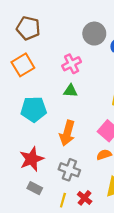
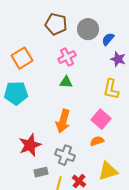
brown pentagon: (28, 28) -> (56, 24), moved
cyan pentagon: (34, 109) -> (16, 93), moved
gray rectangle: (35, 188) -> (41, 172), moved, turned -40

